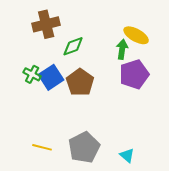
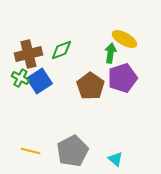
brown cross: (46, 24) -> (28, 54), moved
brown pentagon: (80, 82) -> (90, 86), moved

